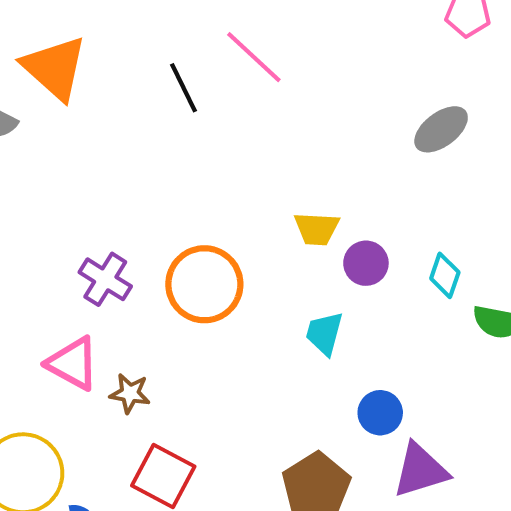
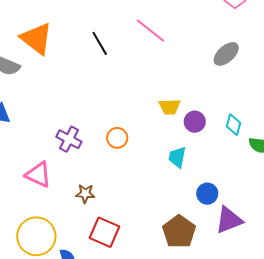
pink line: (254, 57) -> (150, 31), moved
orange circle: (204, 284) -> (117, 138), size x0.6
pink triangle: (73, 363) -> (38, 174), moved

